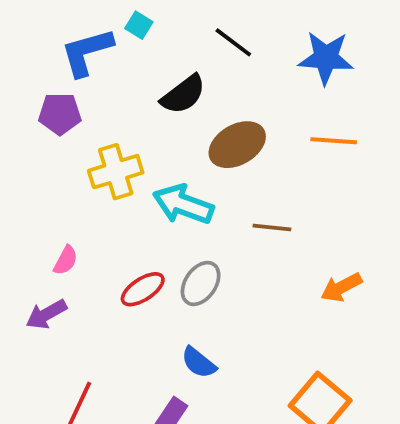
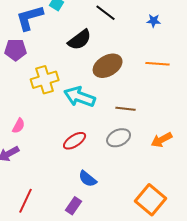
blue star: (326, 58) -> (154, 21), size x0.5
gray ellipse: (201, 283) -> (119, 138), moved, turned 30
red ellipse: (143, 289) -> (75, 141), moved

